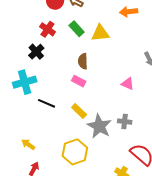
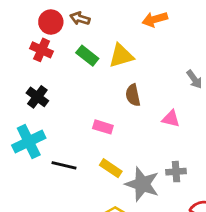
red cross: (47, 29) -> (42, 50), moved
brown semicircle: (83, 61) -> (133, 95), moved

